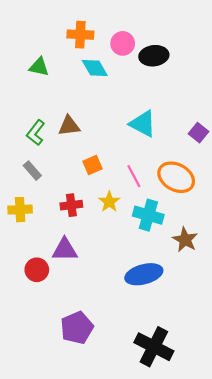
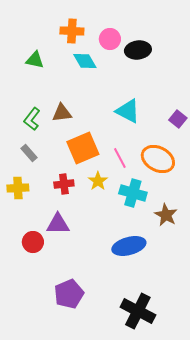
orange square: (93, 165) -> (83, 148), size x1.8

